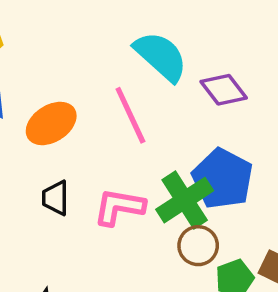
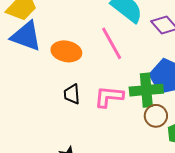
orange ellipse: (51, 124) -> (66, 51), turned 48
green cross: (185, 200) -> (146, 90), turned 32

